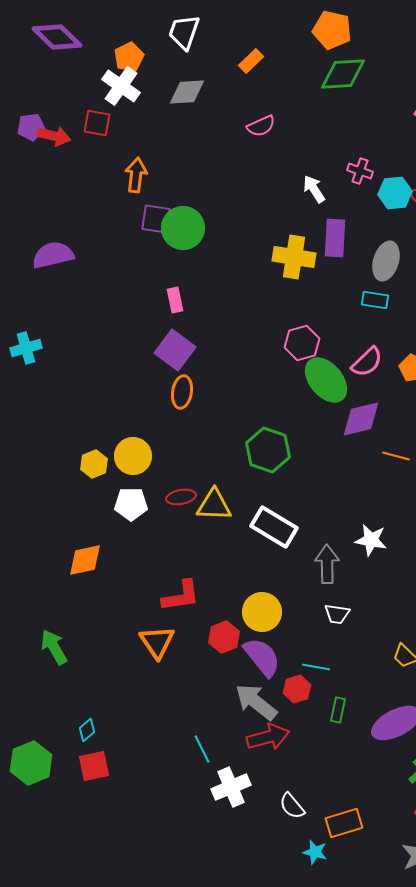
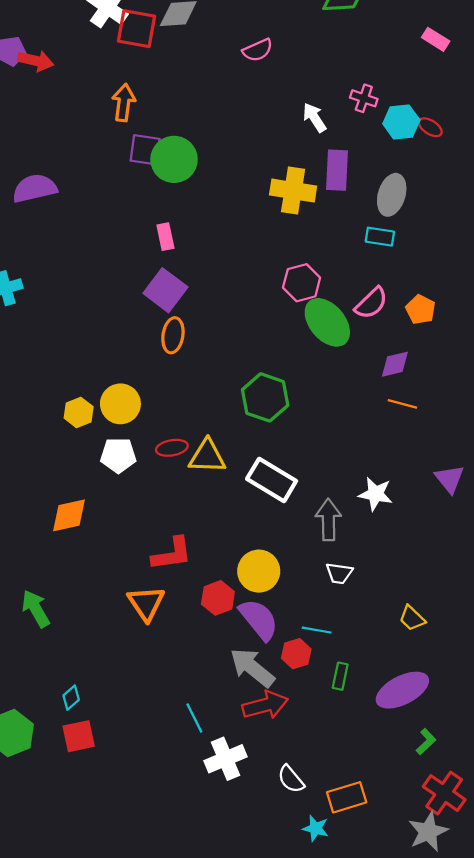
red square: (97, 123) -> (137, 29), moved, size x1.4
purple diamond: (361, 419) -> (395, 364), moved, size x0.7

